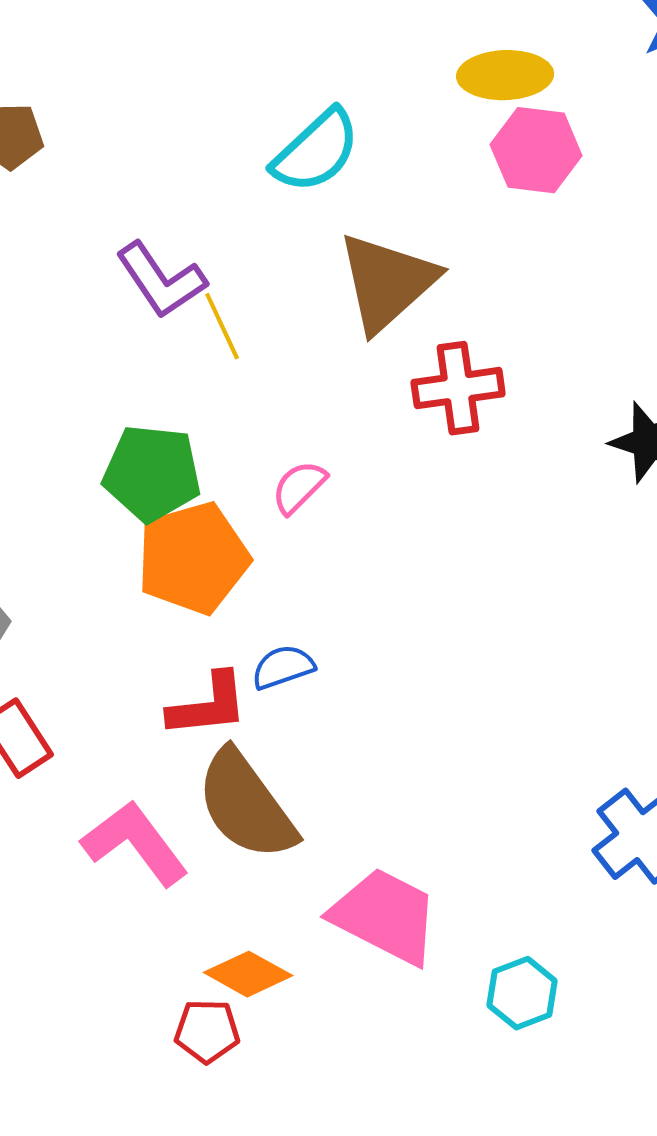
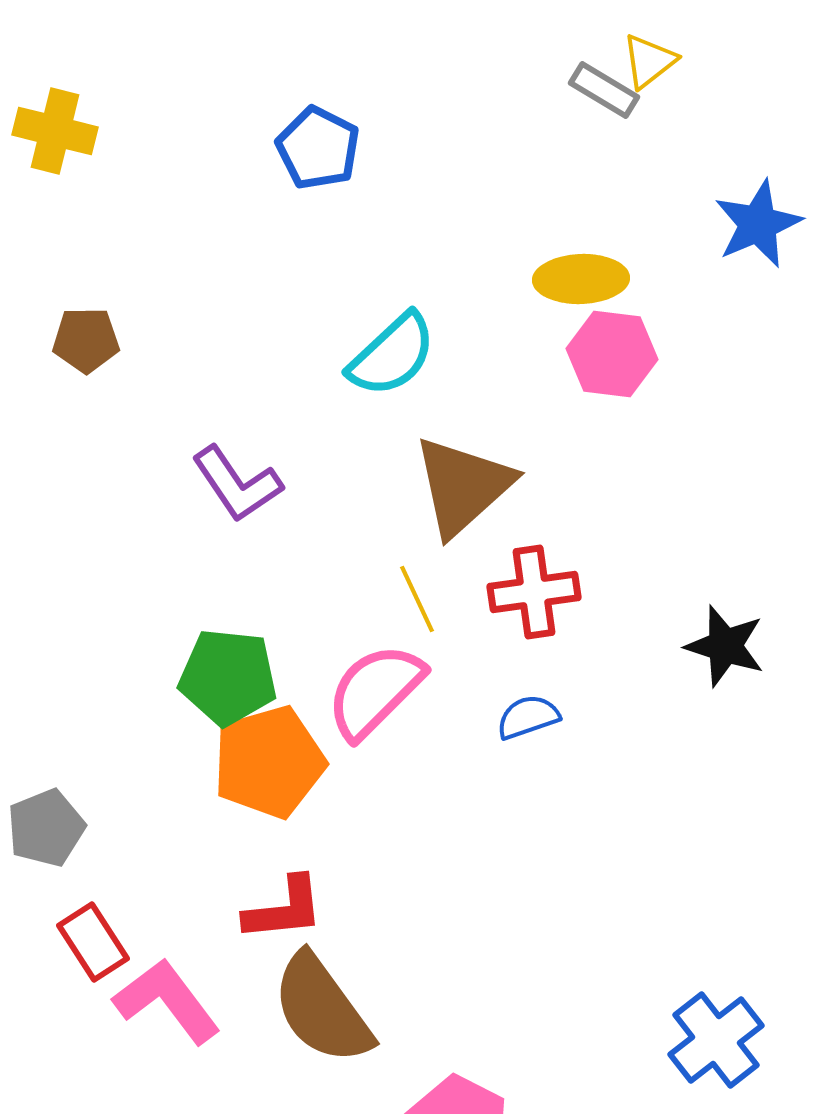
yellow line: (222, 326) -> (417, 599), moved
pink semicircle: (299, 487) -> (375, 691), size x1.8
blue semicircle: (283, 667) -> (528, 717), moved
pink L-shape: (135, 843) -> (167, 1001), moved

